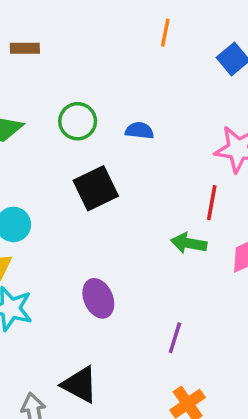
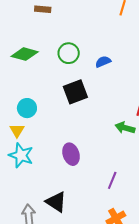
blue semicircle: (139, 131) -> (103, 62), turned -35

